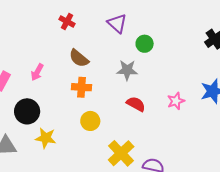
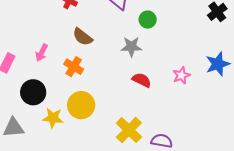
orange cross: (82, 87) -> (74, 67), moved, turned 30
yellow circle: (90, 121) -> (81, 105), moved, size x1.4

